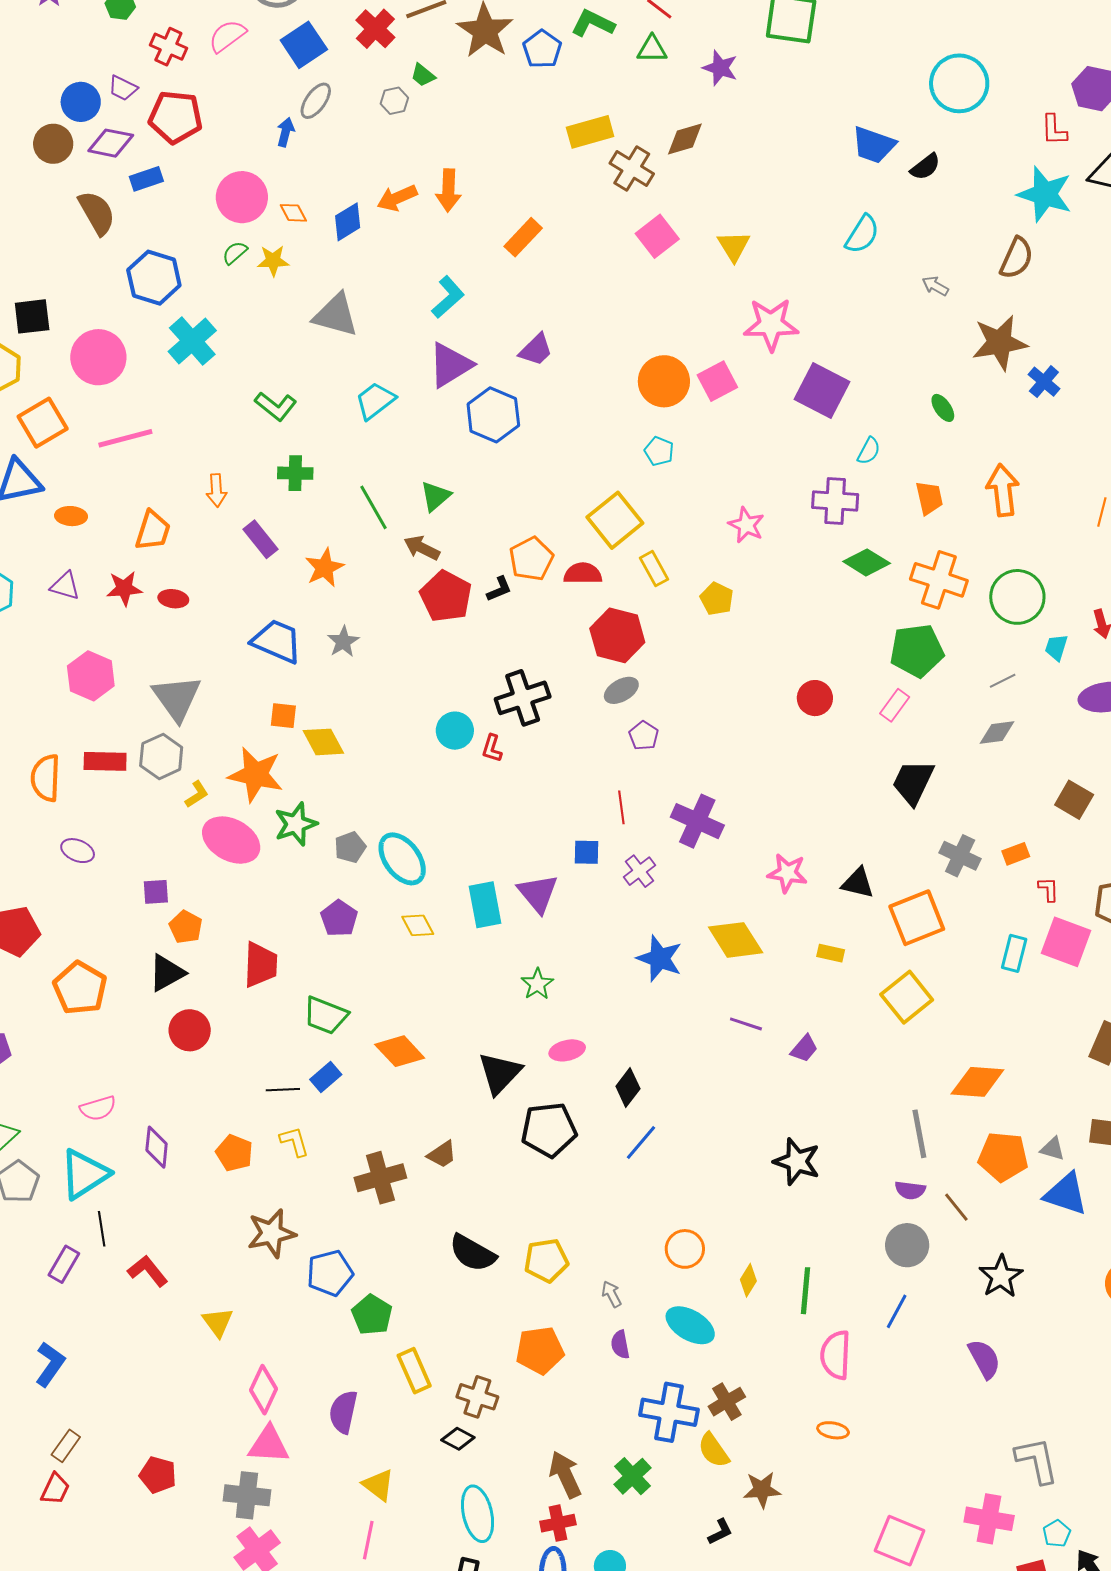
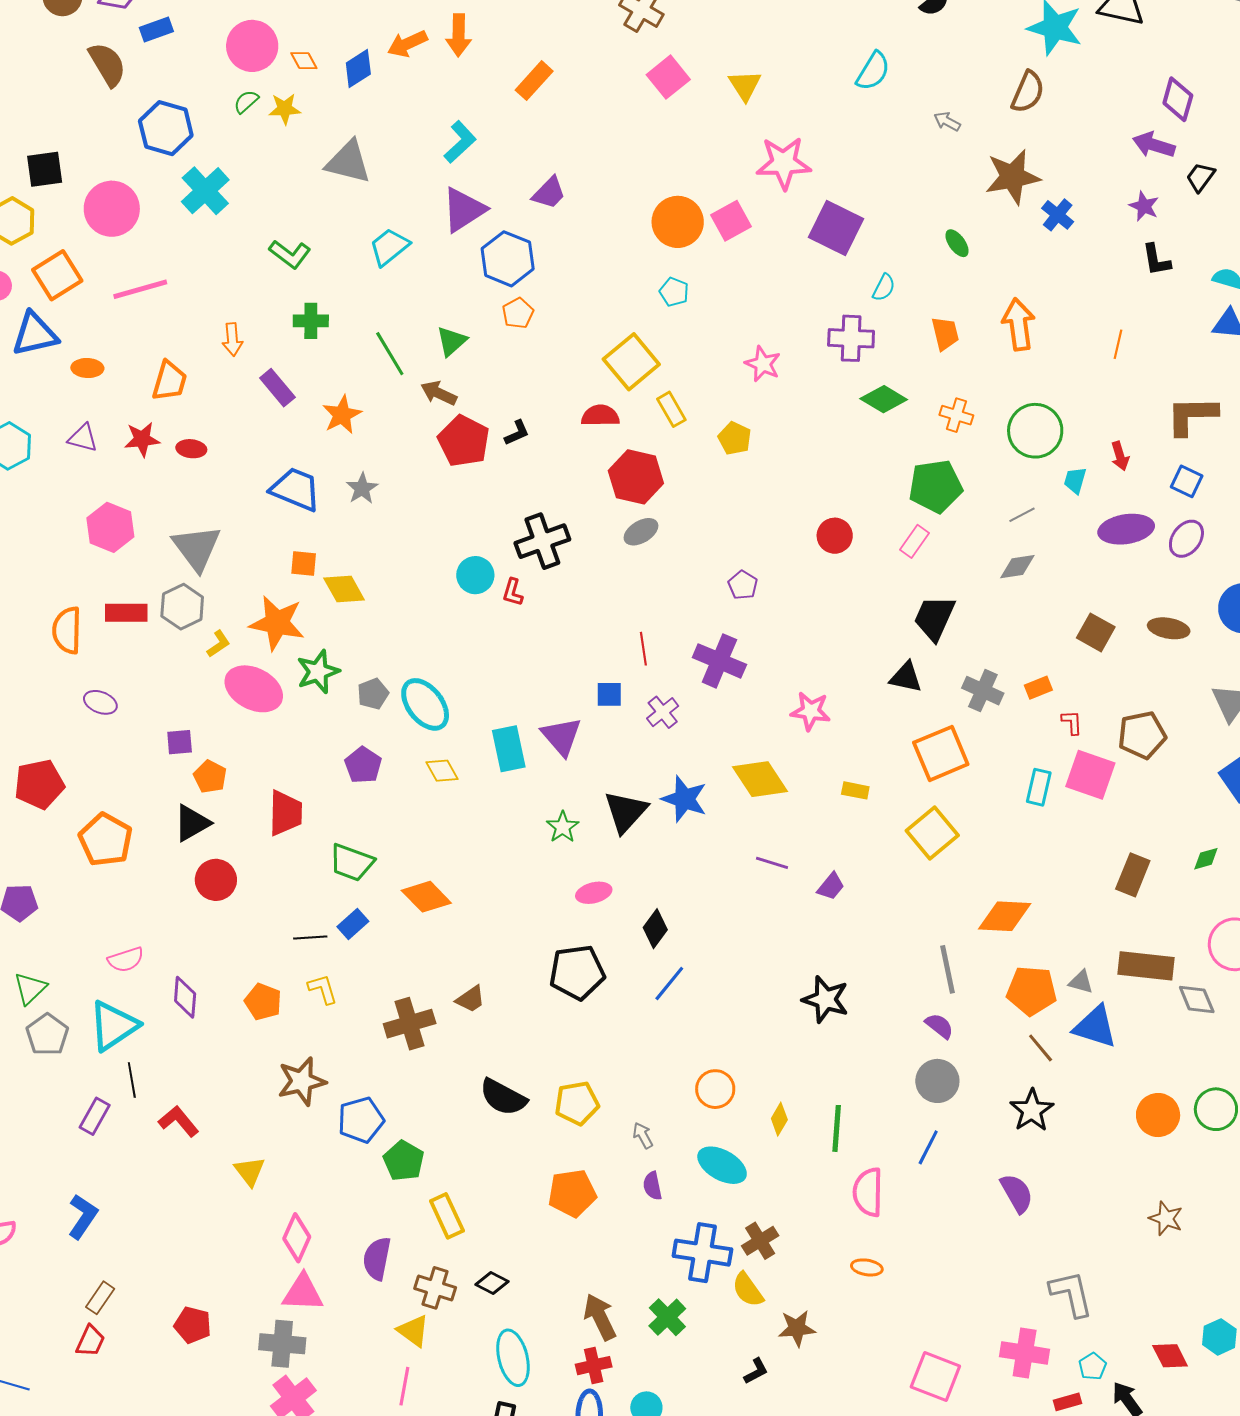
orange pentagon: (531, 559) -> (518, 313), moved, size x0.7
orange cross: (939, 580) -> (956, 415), size x0.6
purple pentagon: (644, 736) -> (743, 585), moved
black triangle: (858, 883) -> (906, 677), moved
black triangle: (500, 1073) -> (626, 812), moved
purple semicircle: (910, 1190) -> (939, 1026), turned -148
brown line: (956, 1207) -> (1041, 1048), moved
brown cross: (477, 1397) -> (435, 1288), moved

